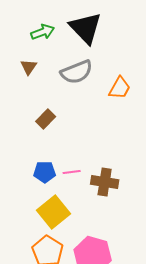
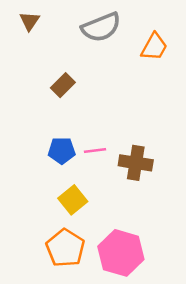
brown triangle: (29, 67) -> (30, 21), moved
yellow square: (54, 212) -> (73, 200), size x0.7

